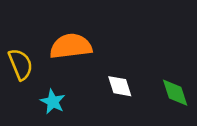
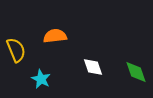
orange semicircle: (71, 46) -> (55, 36), size x0.7

